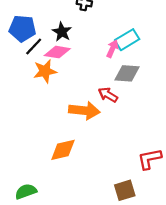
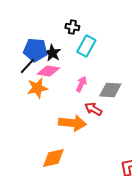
blue pentagon: (22, 28) -> (35, 50), moved
cyan rectangle: (127, 40) -> (86, 46), moved, turned -30
pink arrow: (112, 49) -> (81, 84), moved

